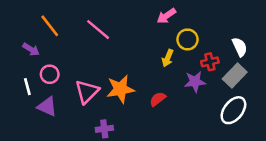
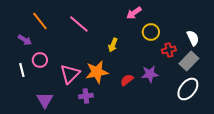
yellow arrow: (168, 58) -> (113, 45), moved
purple star: (195, 82) -> (150, 74), moved
purple triangle: (47, 107) -> (45, 100), moved, turned 36
purple cross: (104, 129) -> (86, 96), moved

